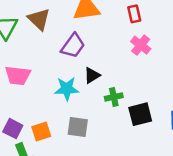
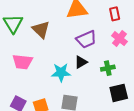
brown triangle: (39, 19) -> (41, 29), moved
purple trapezoid: (73, 46) -> (86, 39), moved, turned 30
green cross: (114, 97) -> (108, 68), moved

